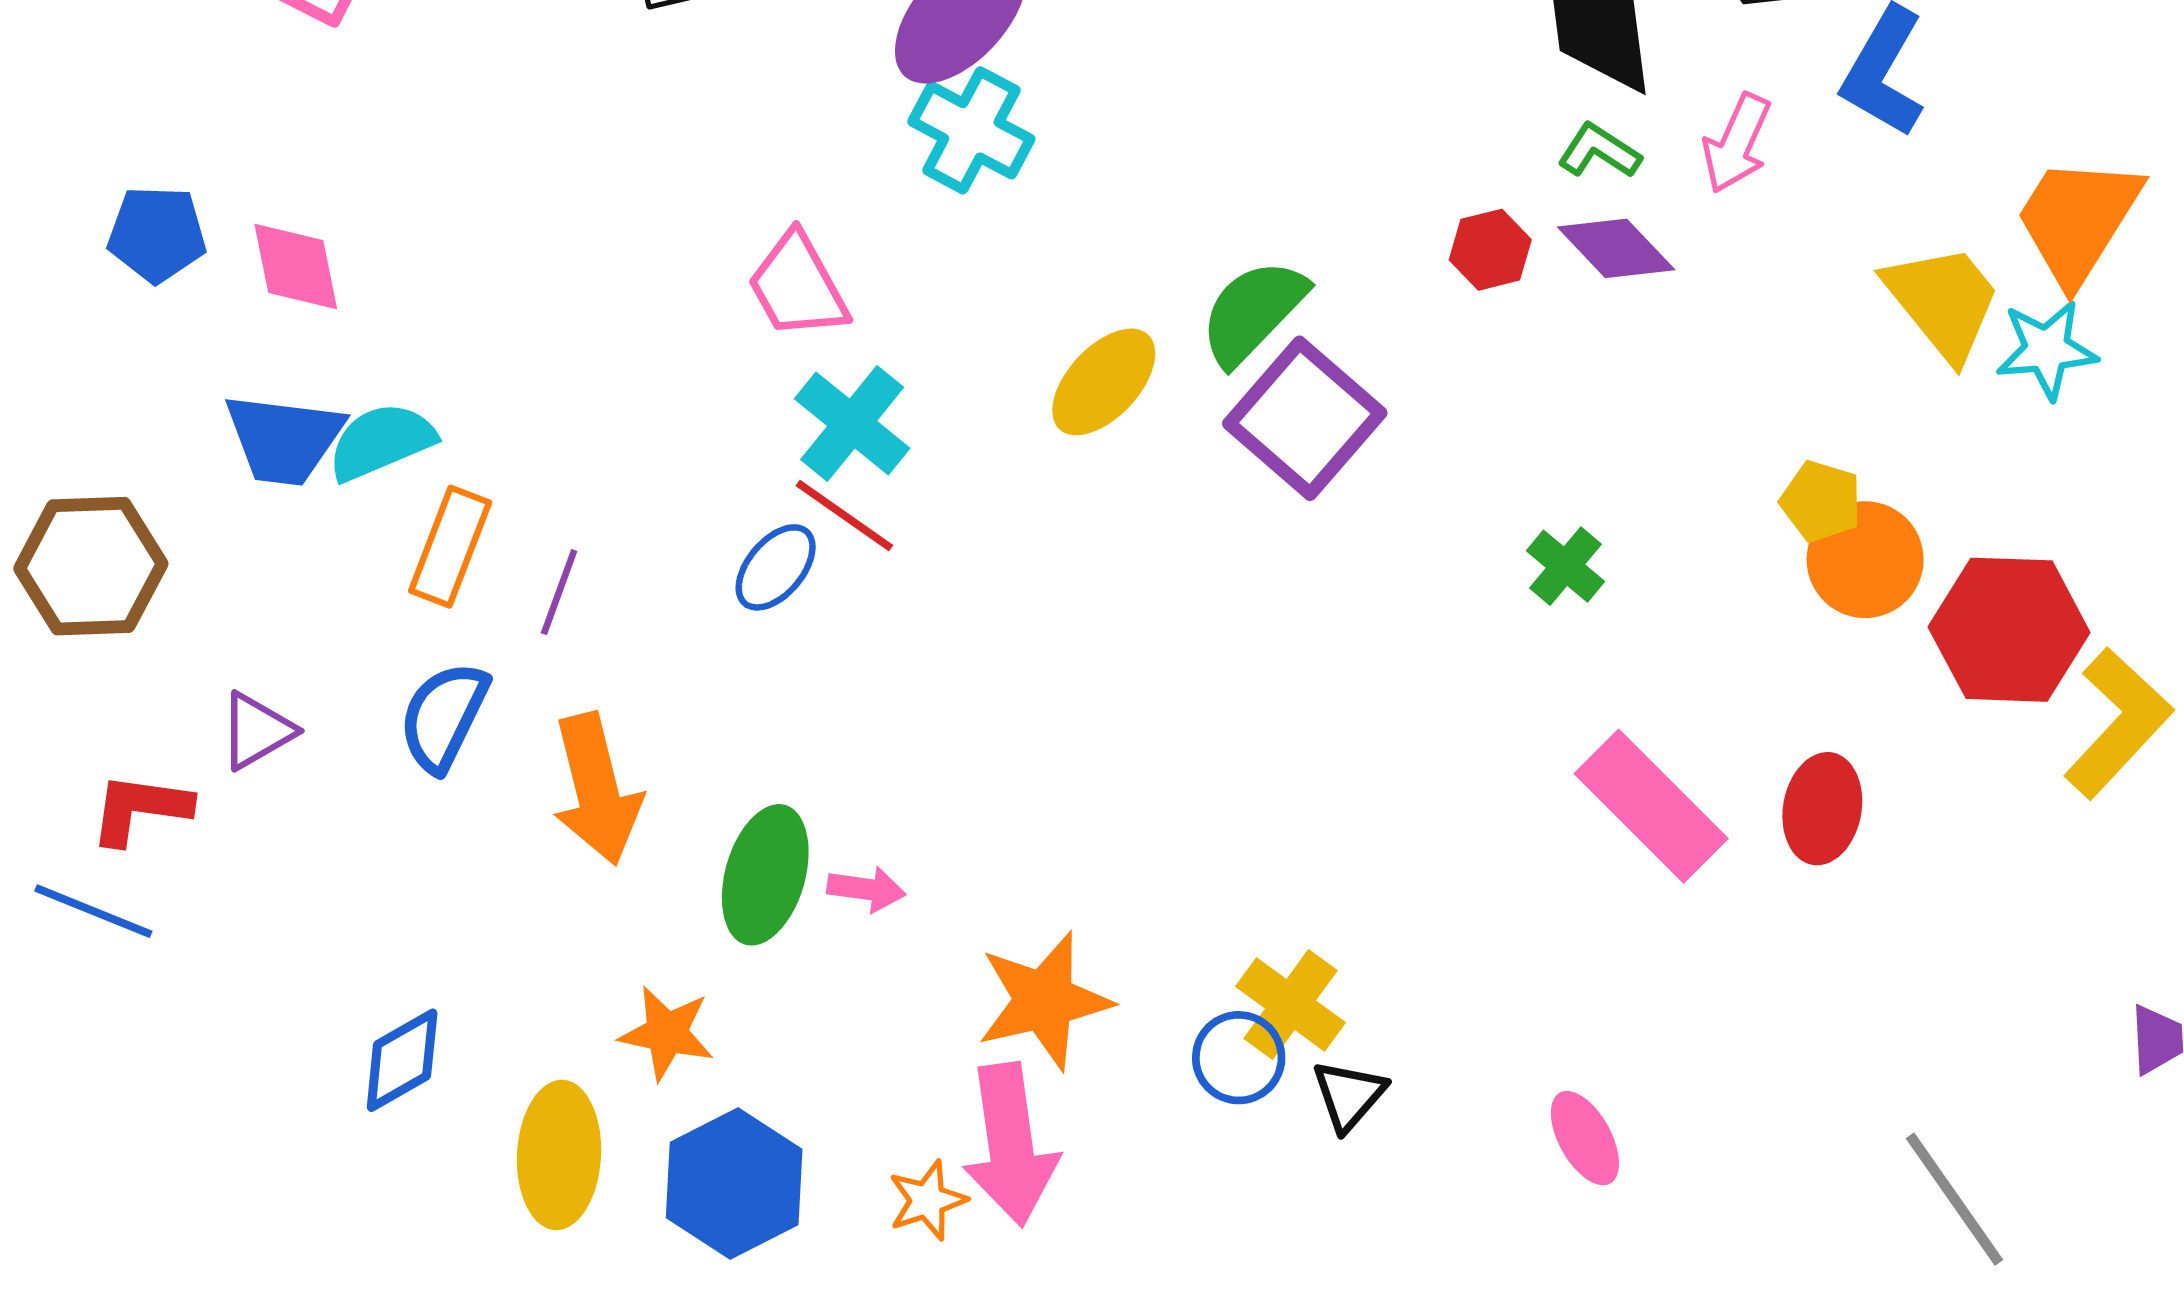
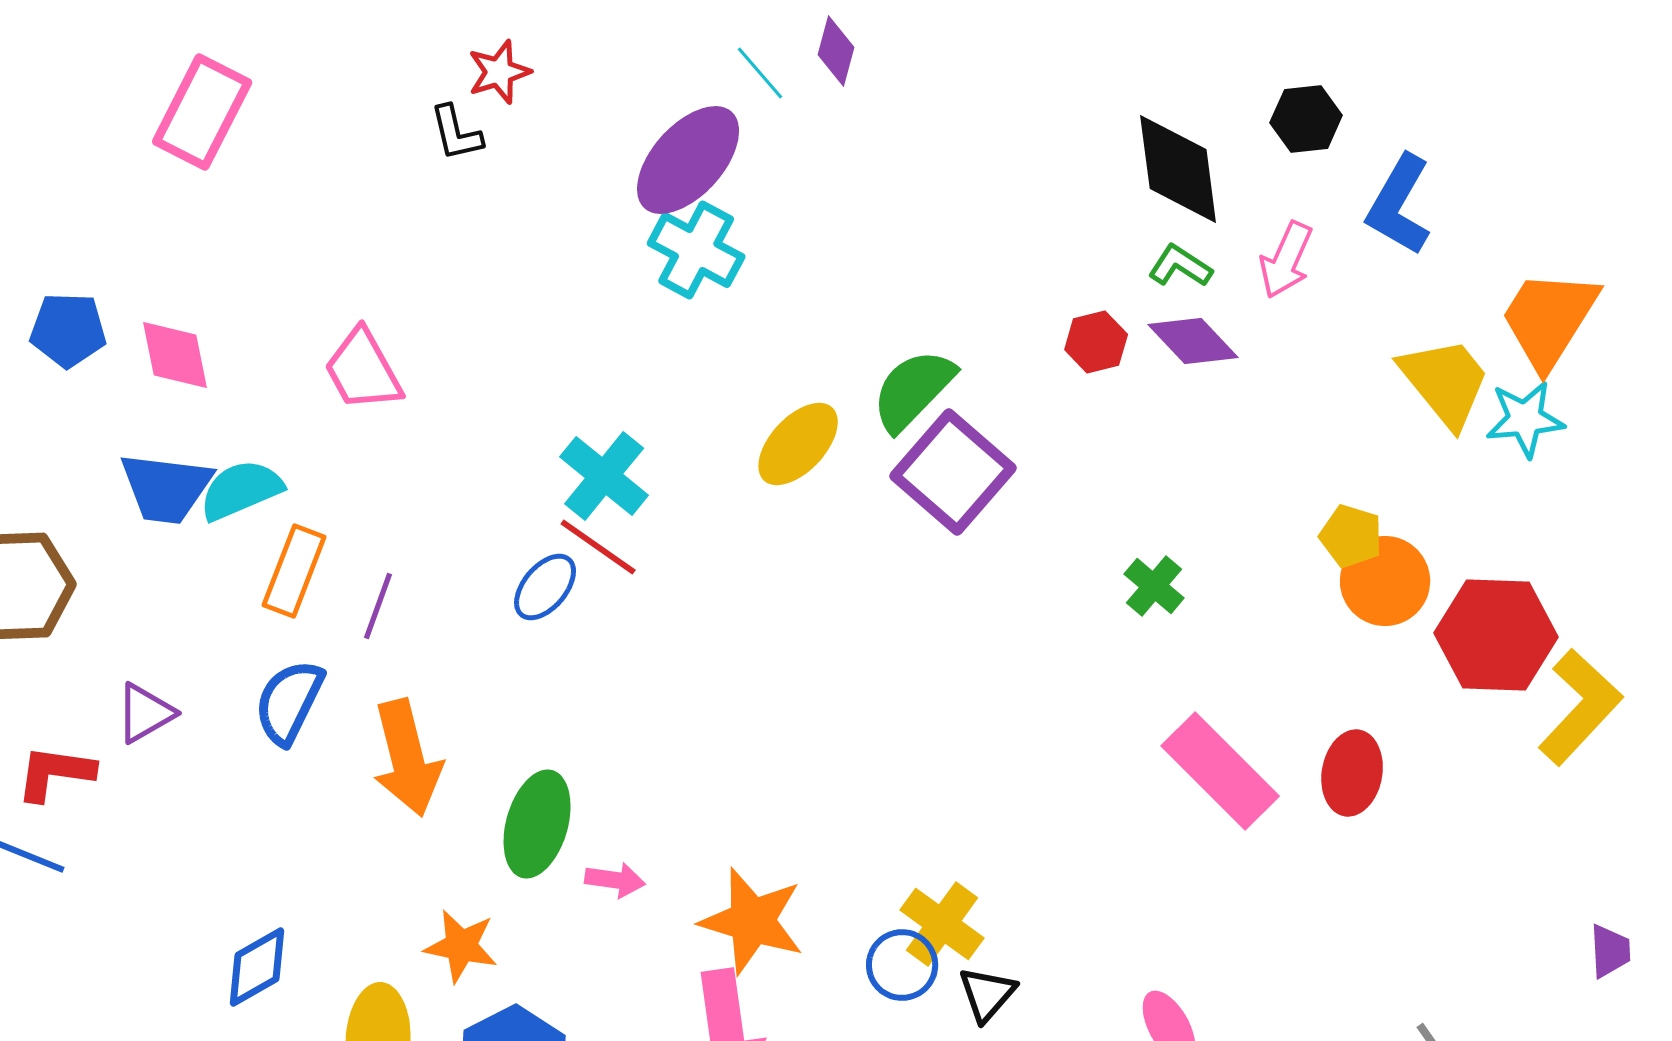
pink trapezoid: (798, 286) -> (363, 370), moved
pink arrow: (866, 889) -> (615, 880), moved
orange star: (1044, 1001) -> (752, 921), turned 30

